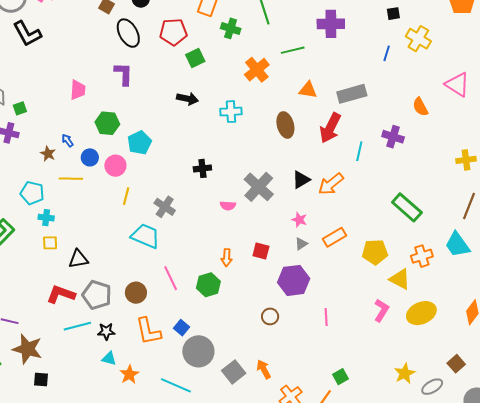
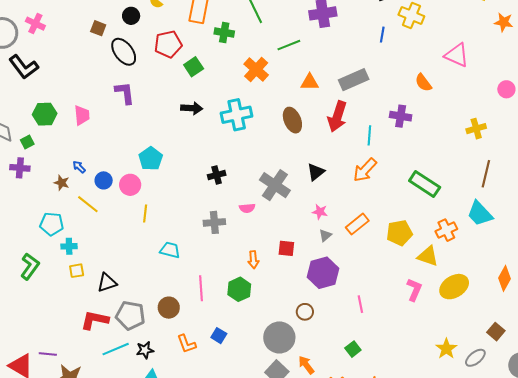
cyan cross: (231, 112) -> (237, 115), size x1.4
green hexagon: (107, 123) -> (45, 114), moved
yellow line: (71, 179) -> (88, 204), turned 45
orange arrow: (331, 184) -> (365, 170), moved
gray cross: (165, 207) -> (214, 222), moved, turned -30
cyan trapezoid: (145, 236) -> (170, 250), size x0.7
pink line: (171, 278) -> (201, 288), turned 30
orange L-shape: (148, 331) -> (187, 344), size x0.7
gray circle: (198, 351) -> (279, 337), moved
green square: (340, 377) -> (353, 349), moved

